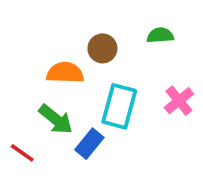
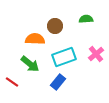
cyan rectangle: (119, 106) -> (64, 57), turned 55
blue rectangle: (89, 144) -> (58, 82), moved

